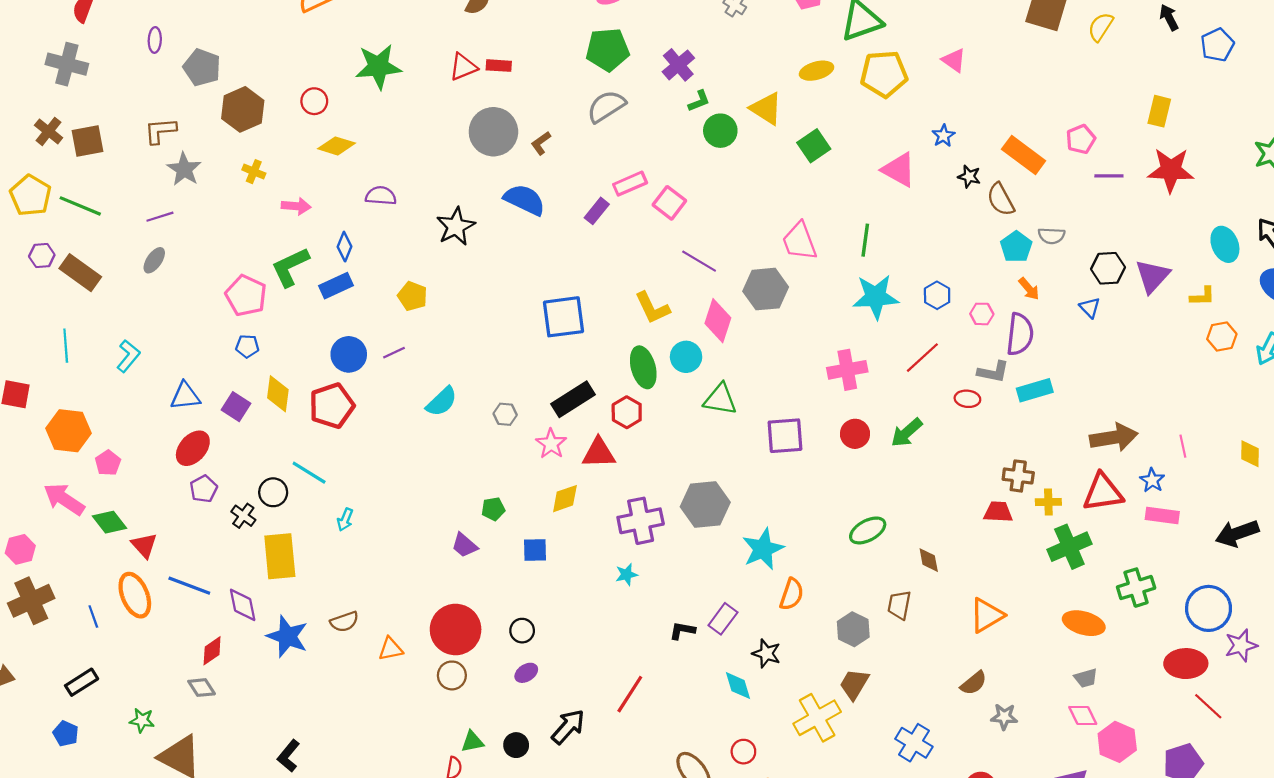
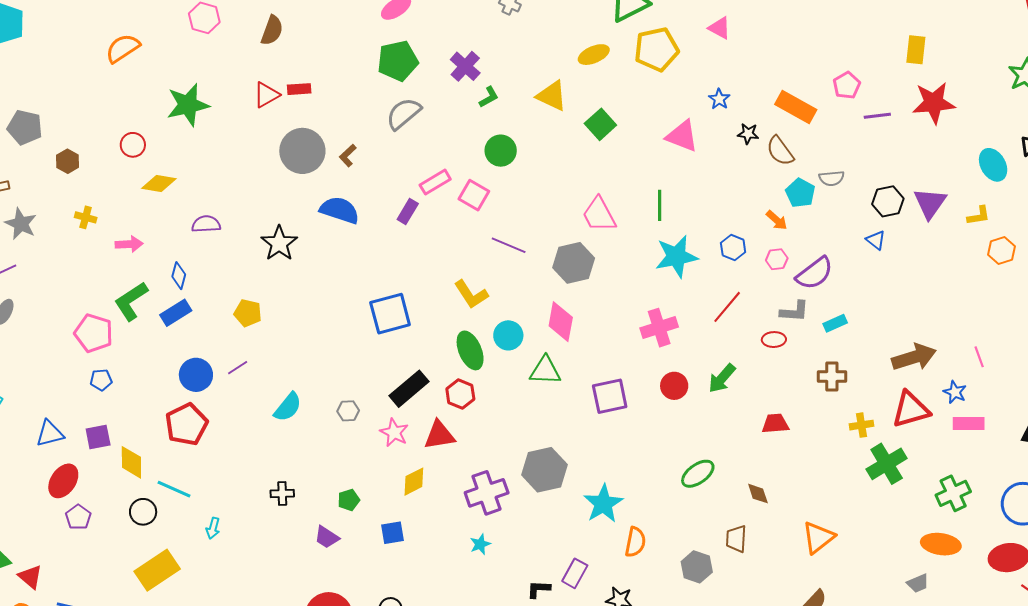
brown hexagon: (243, 109) -> (68, 161), size x0.6
green circle: (720, 131) -> (501, 151), moved
orange arrow: (1029, 289) -> (777, 220), moved
pink diamond: (718, 321) -> (561, 322), moved
purple semicircle: (1020, 334) -> (814, 273), turned 54
cyan rectangle: (1035, 390) -> (835, 323), size x0.7
yellow diamond: (278, 394) -> (131, 462), moved
purple square: (236, 407) -> (98, 437), turned -36
brown cross: (1018, 476) -> (832, 377), moved
red trapezoid: (998, 512) -> (775, 424), moved
black cross: (243, 516) -> (282, 493), moved, turned -30
yellow rectangle: (280, 556) -> (157, 570), turned 69
orange ellipse: (1084, 623) -> (941, 544), moved

